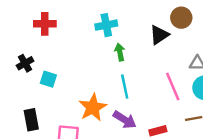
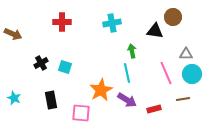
black triangle: (159, 35) -> (155, 31), turned 42
green arrow: (120, 52) -> (132, 51), moved
black cross: (25, 63) -> (41, 63), moved

